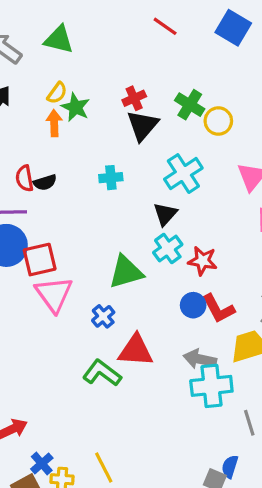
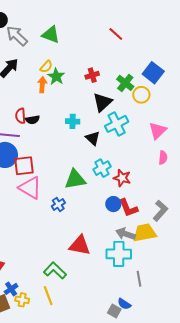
blue square: (233, 28) -> (153, 73), moved
black triangle: (143, 125) -> (102, 102), moved
black triangle: (165, 214) -> (93, 138), moved, turned -35
pink triangle: (54, 294) -> (30, 188), turned -30
red triangle: (136, 351) -> (80, 245), moved
gray arrow: (200, 359) -> (126, 234), moved
green L-shape: (102, 373) -> (55, 271), moved
blue semicircle: (230, 467) -> (124, 304), turned -80

